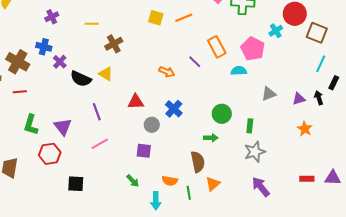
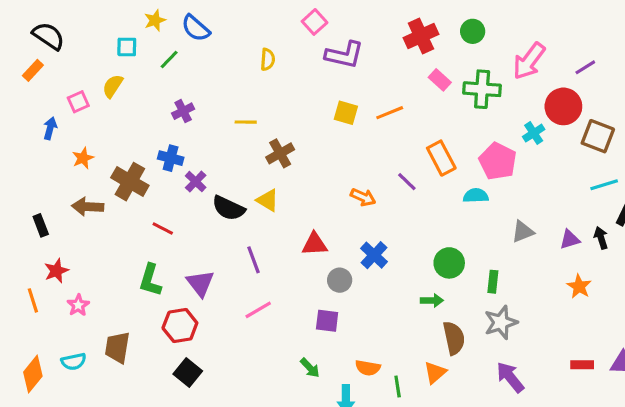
cyan line: (321, 64) -> (604, 185), turned 48
red line: (20, 92) -> (163, 228), moved, turned 32
brown semicircle: (198, 162) -> (454, 338), moved
black square: (76, 184) -> (188, 372), moved, turned 36

